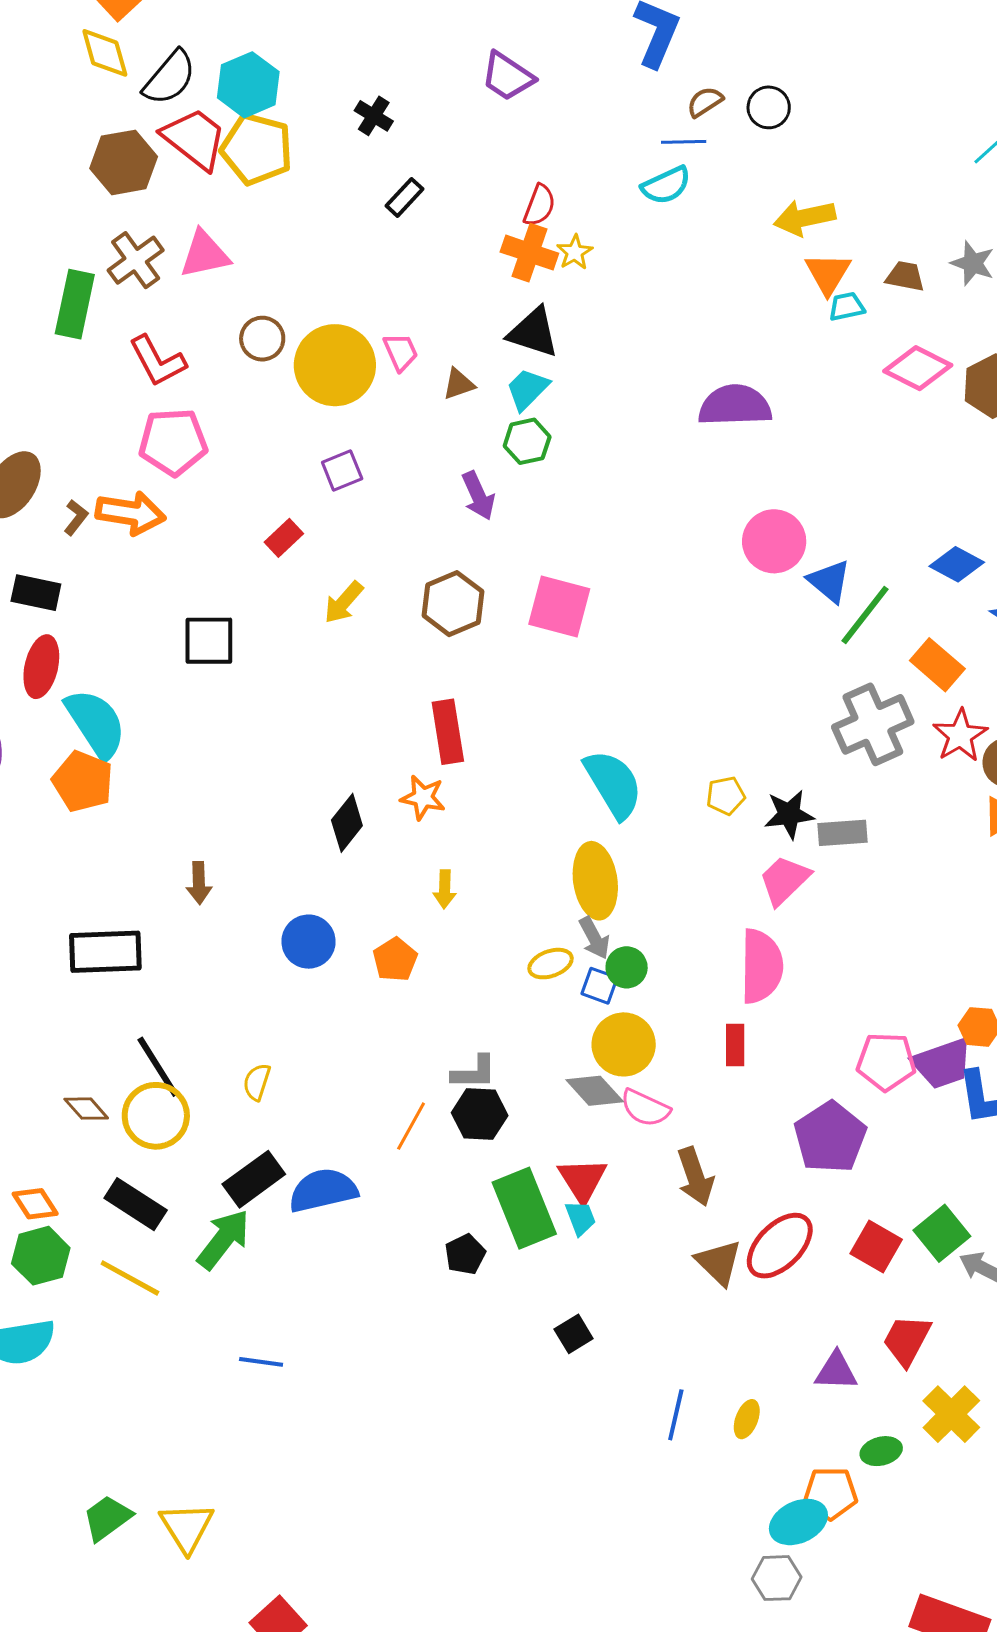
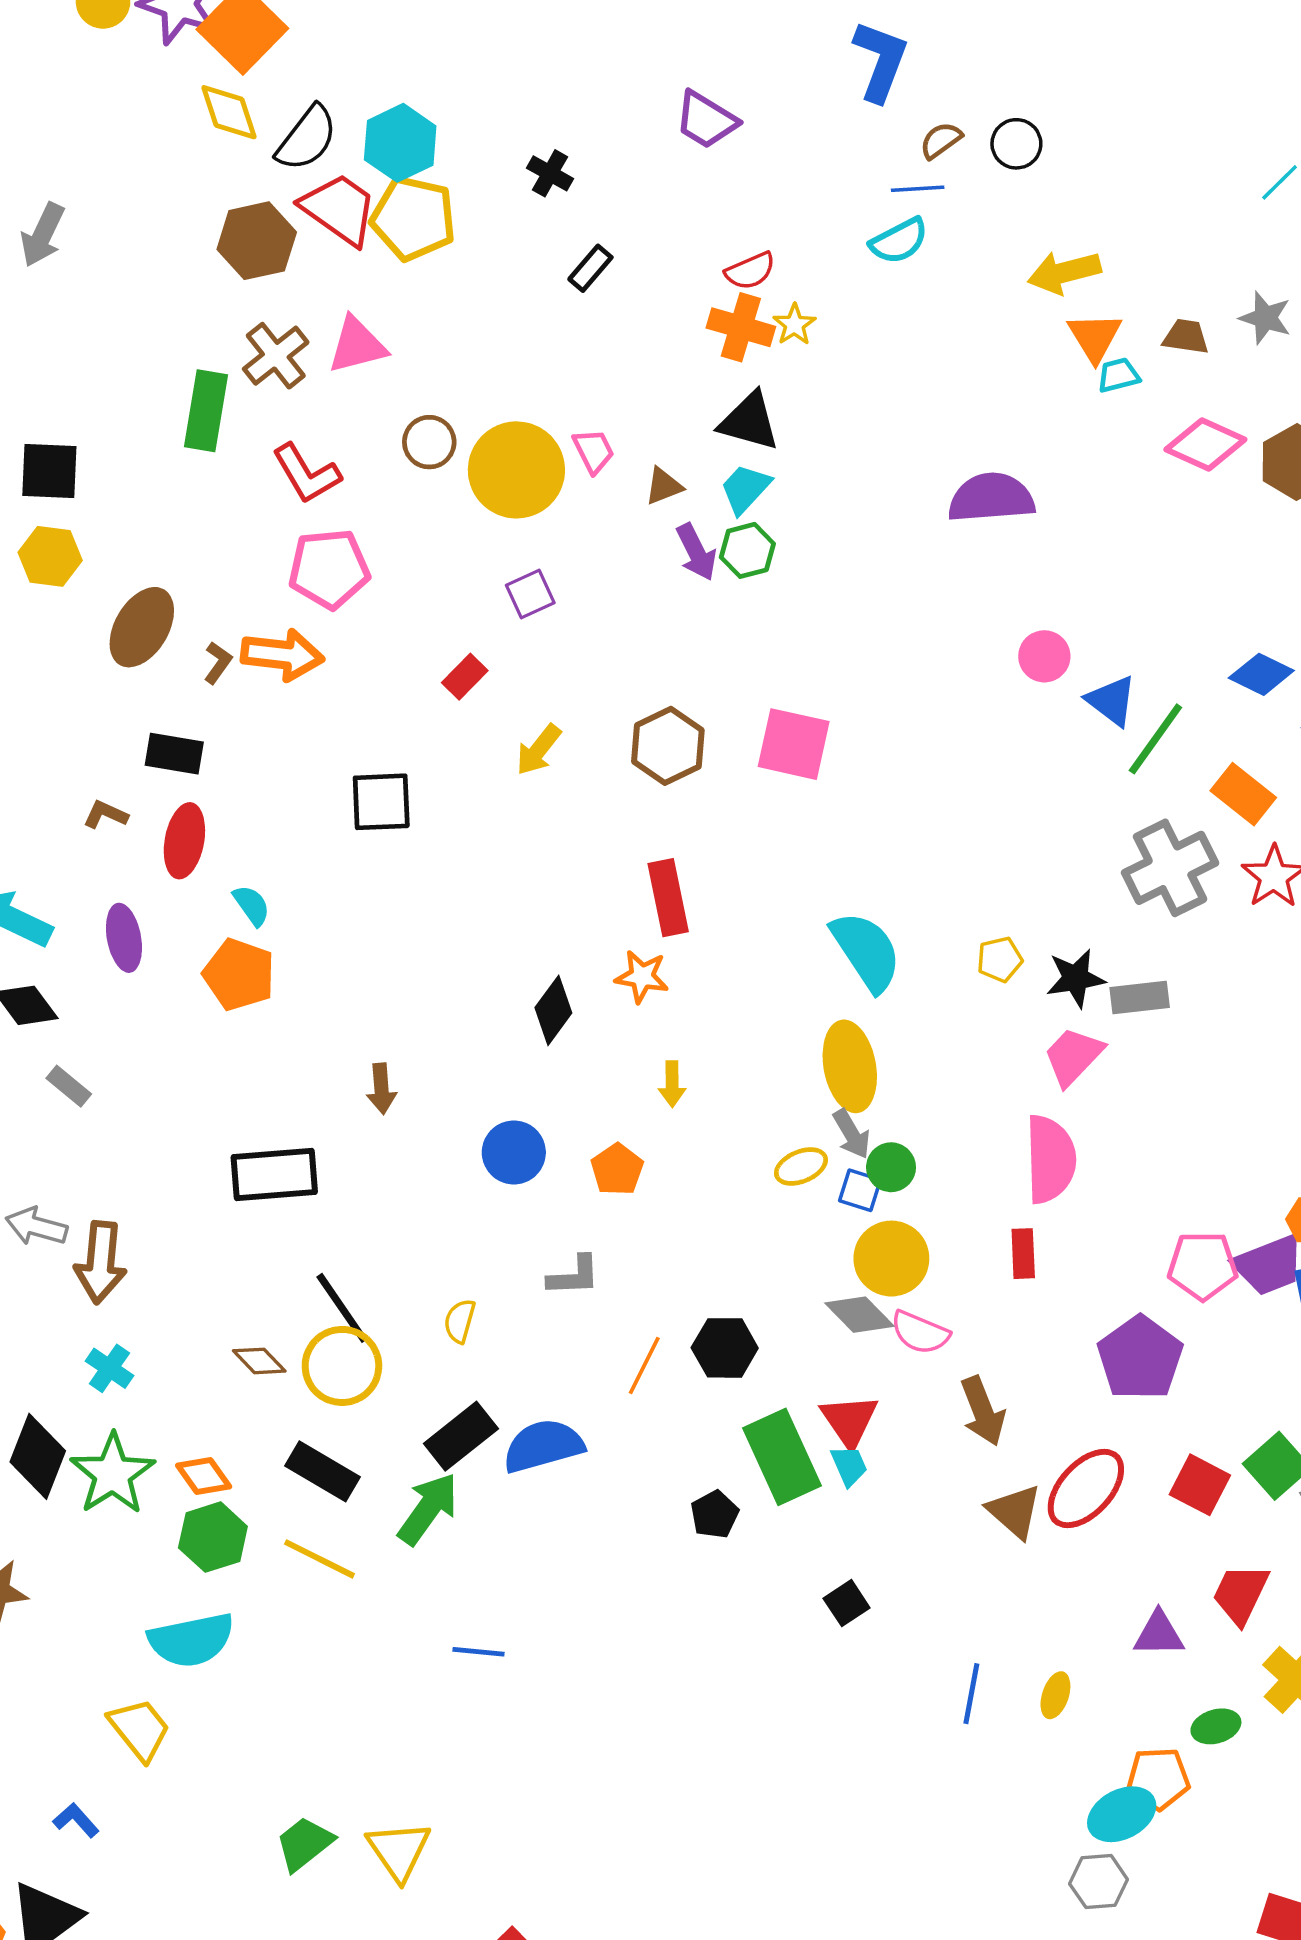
red semicircle: (539, 205) -> (750, 271), turned 48
purple arrow: (478, 496) -> (696, 552), moved
pink circle: (774, 541) -> (1044, 656), size x0.7
cyan semicircle: (96, 724) -> (252, 905), size x0.5
gray L-shape: (474, 1072) -> (574, 1276), moved

